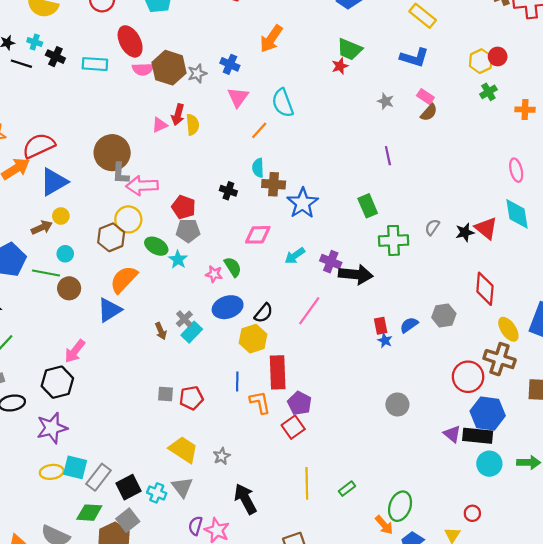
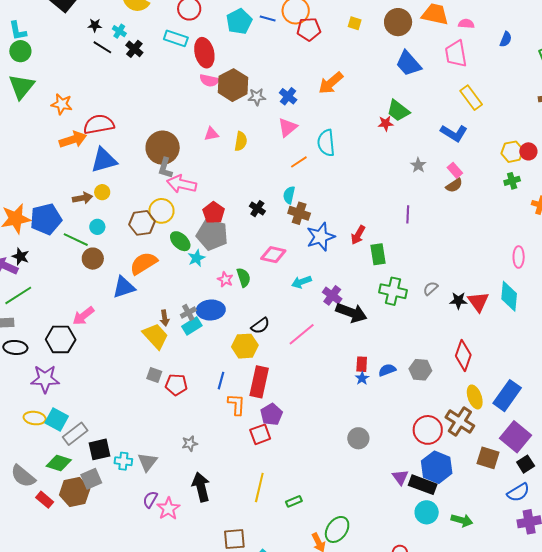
cyan rectangle: (95, 64) -> (176, 38), moved
red arrow: (178, 115) -> (358, 235), moved
gray pentagon: (188, 231) -> (212, 235), size x1.4
blue ellipse: (228, 307) -> (211, 310), moved
yellow trapezoid: (183, 450) -> (156, 336), moved
cyan cross: (157, 493) -> (123, 461), turned -30

